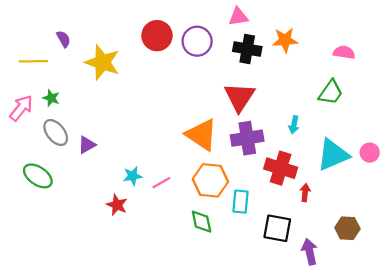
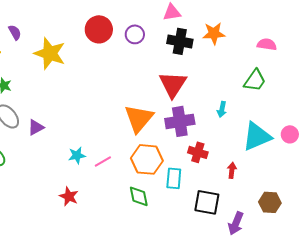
purple circle: (197, 41) -> (135, 34), size x0.7
orange triangle: (202, 135) -> (139, 118), turned 36
red cross: (281, 168) -> (198, 152), moved, size x0.7
red star: (117, 205) -> (69, 196), moved
purple arrow: (310, 252) -> (236, 223), turned -145

